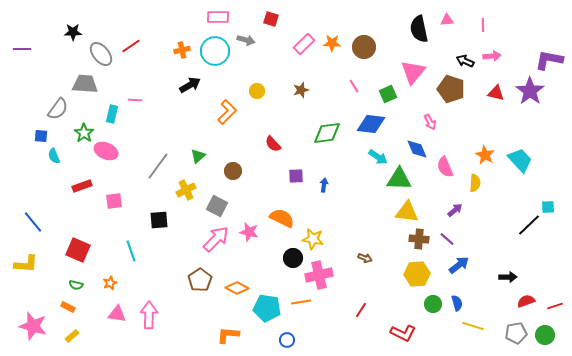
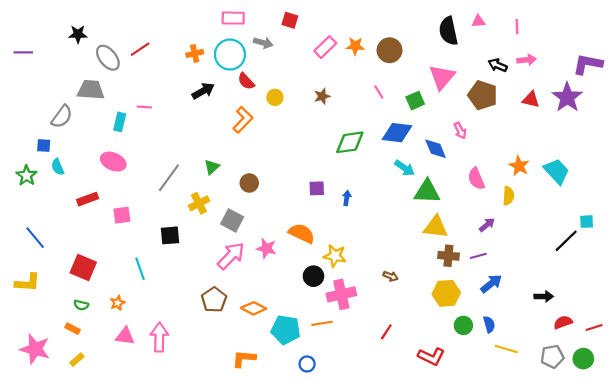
green star: (84, 133) -> (27, 176), moved
red semicircle: (273, 144) -> (246, 81), moved
blue diamond: (417, 149) -> (436, 149), moved
purple line: (447, 239) -> (478, 256), turned -56

